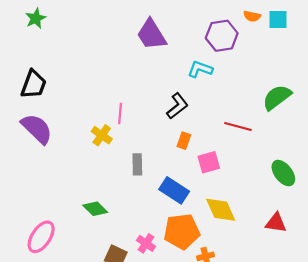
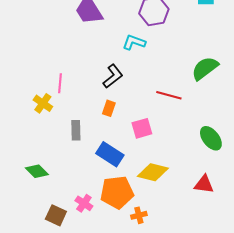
orange rectangle: (184, 141) -> (109, 108), moved
yellow diamond: (221, 210) -> (153, 172), turned -52

